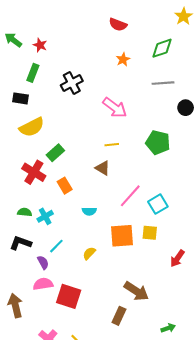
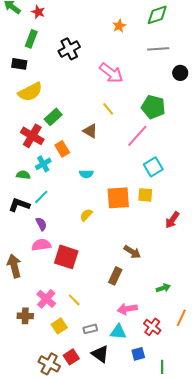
yellow line: (112, 145) -> (108, 109), turned 56
brown triangle: (103, 168) -> (90, 131), moved
pink line: (130, 196) -> (137, 136), moved
cyan cross: (45, 216) -> (43, 164), moved
cyan line: (56, 246) -> (41, 197), moved
brown arrow: (136, 291) -> (132, 252), size x0.7

